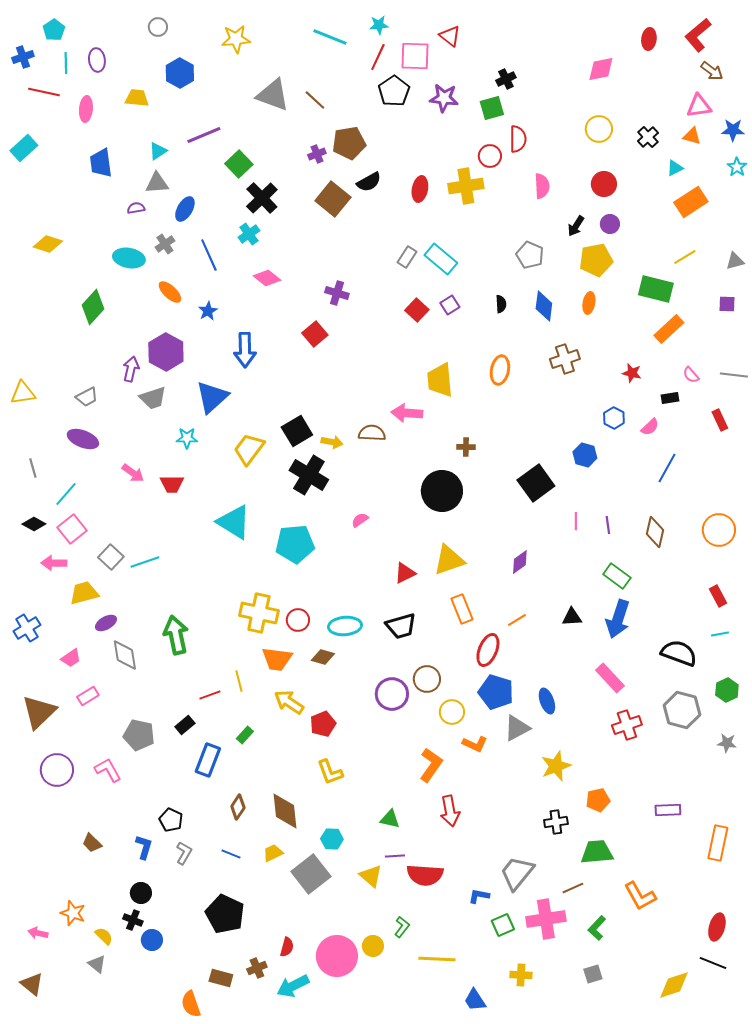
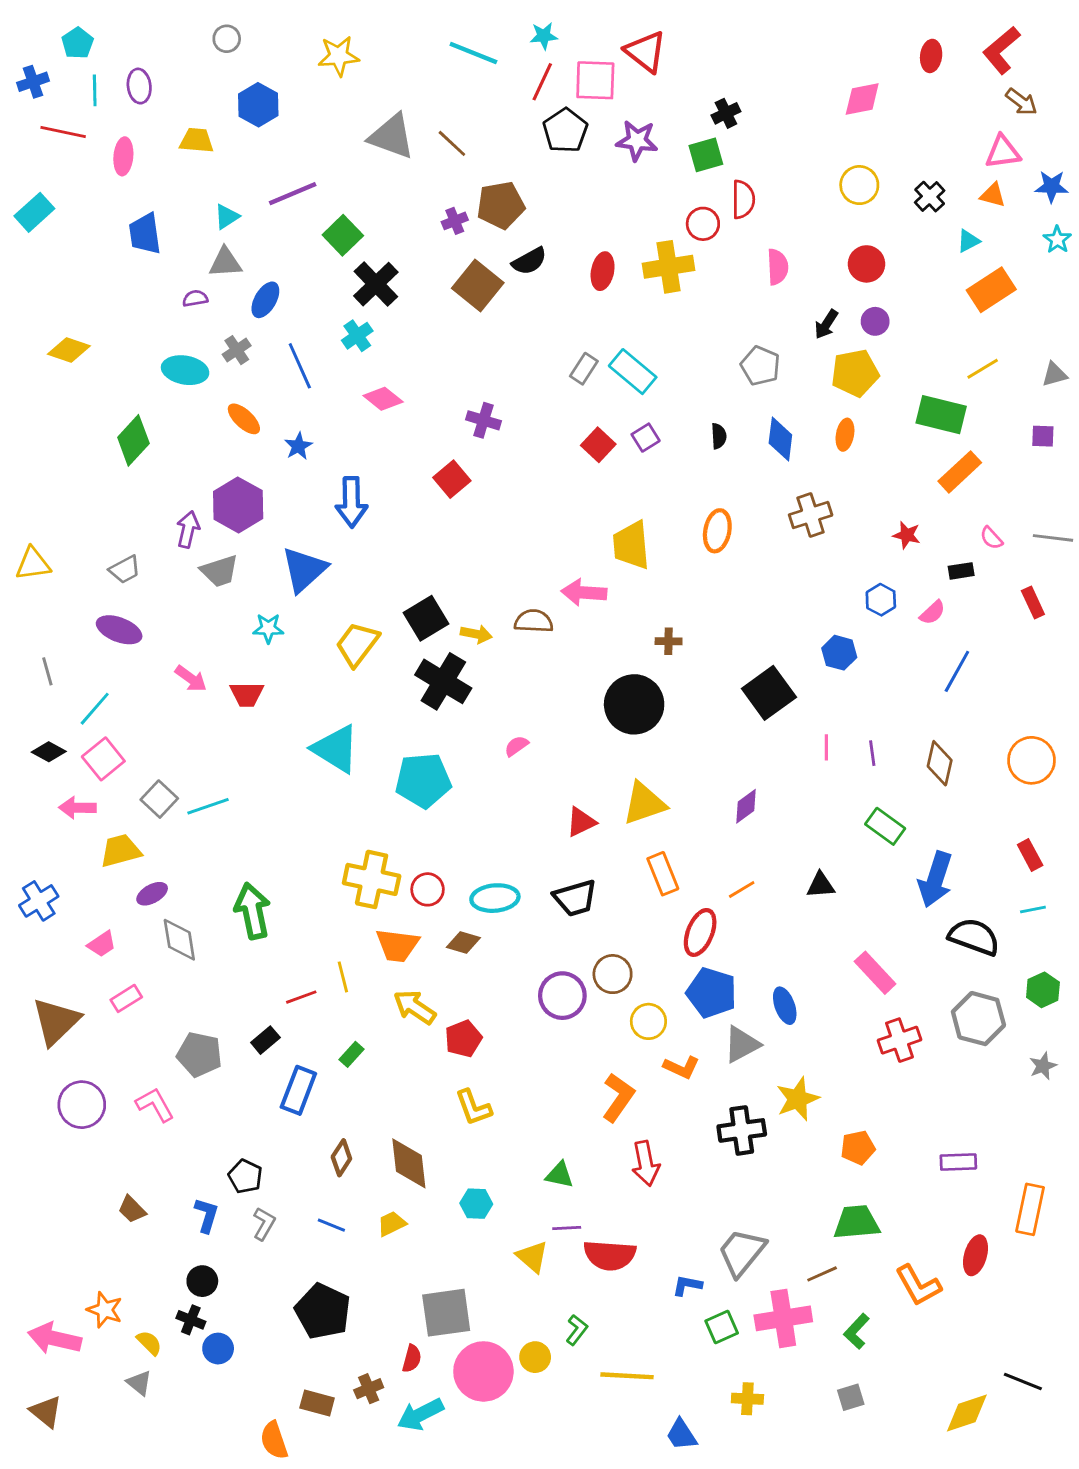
red triangle: (450, 36) -> (646, 52), size x1.4
blue arrow: (618, 619) -> (935, 879), moved
gray star: (727, 743) -> (1043, 1066), turned -30
black cross: (556, 822) -> (742, 1130), moved, size x1.4
gray square: (311, 874) -> (446, 1313), moved, turned 30
red ellipse: (717, 927) -> (976, 1255), moved
pink arrow: (38, 933) -> (55, 1338), size x1.8

